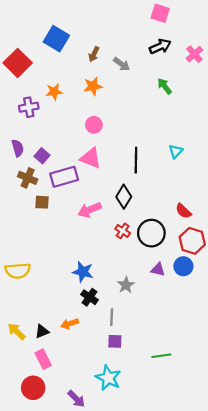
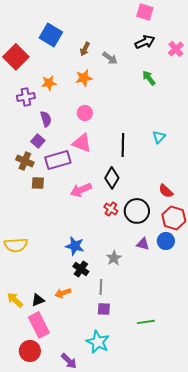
purple semicircle: (18, 148) -> (46, 119), moved
pink rectangle: (43, 359) -> (39, 325), size x1.4

